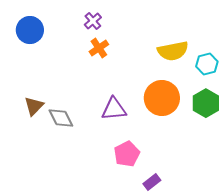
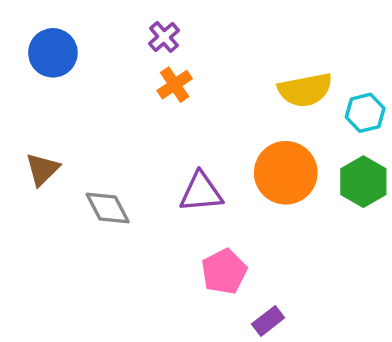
brown triangle: (34, 106) -> (42, 169), moved

